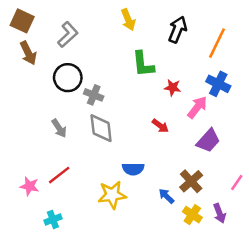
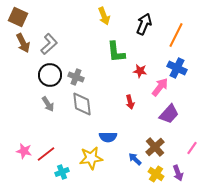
gray L-shape: (68, 34) -> (49, 44), moved
black circle: (68, 78) -> (50, 75), moved
red arrow: (160, 126) -> (130, 102), turned 40
red line: (59, 175) -> (46, 154), moved
cyan cross: (53, 219) -> (62, 172), moved

